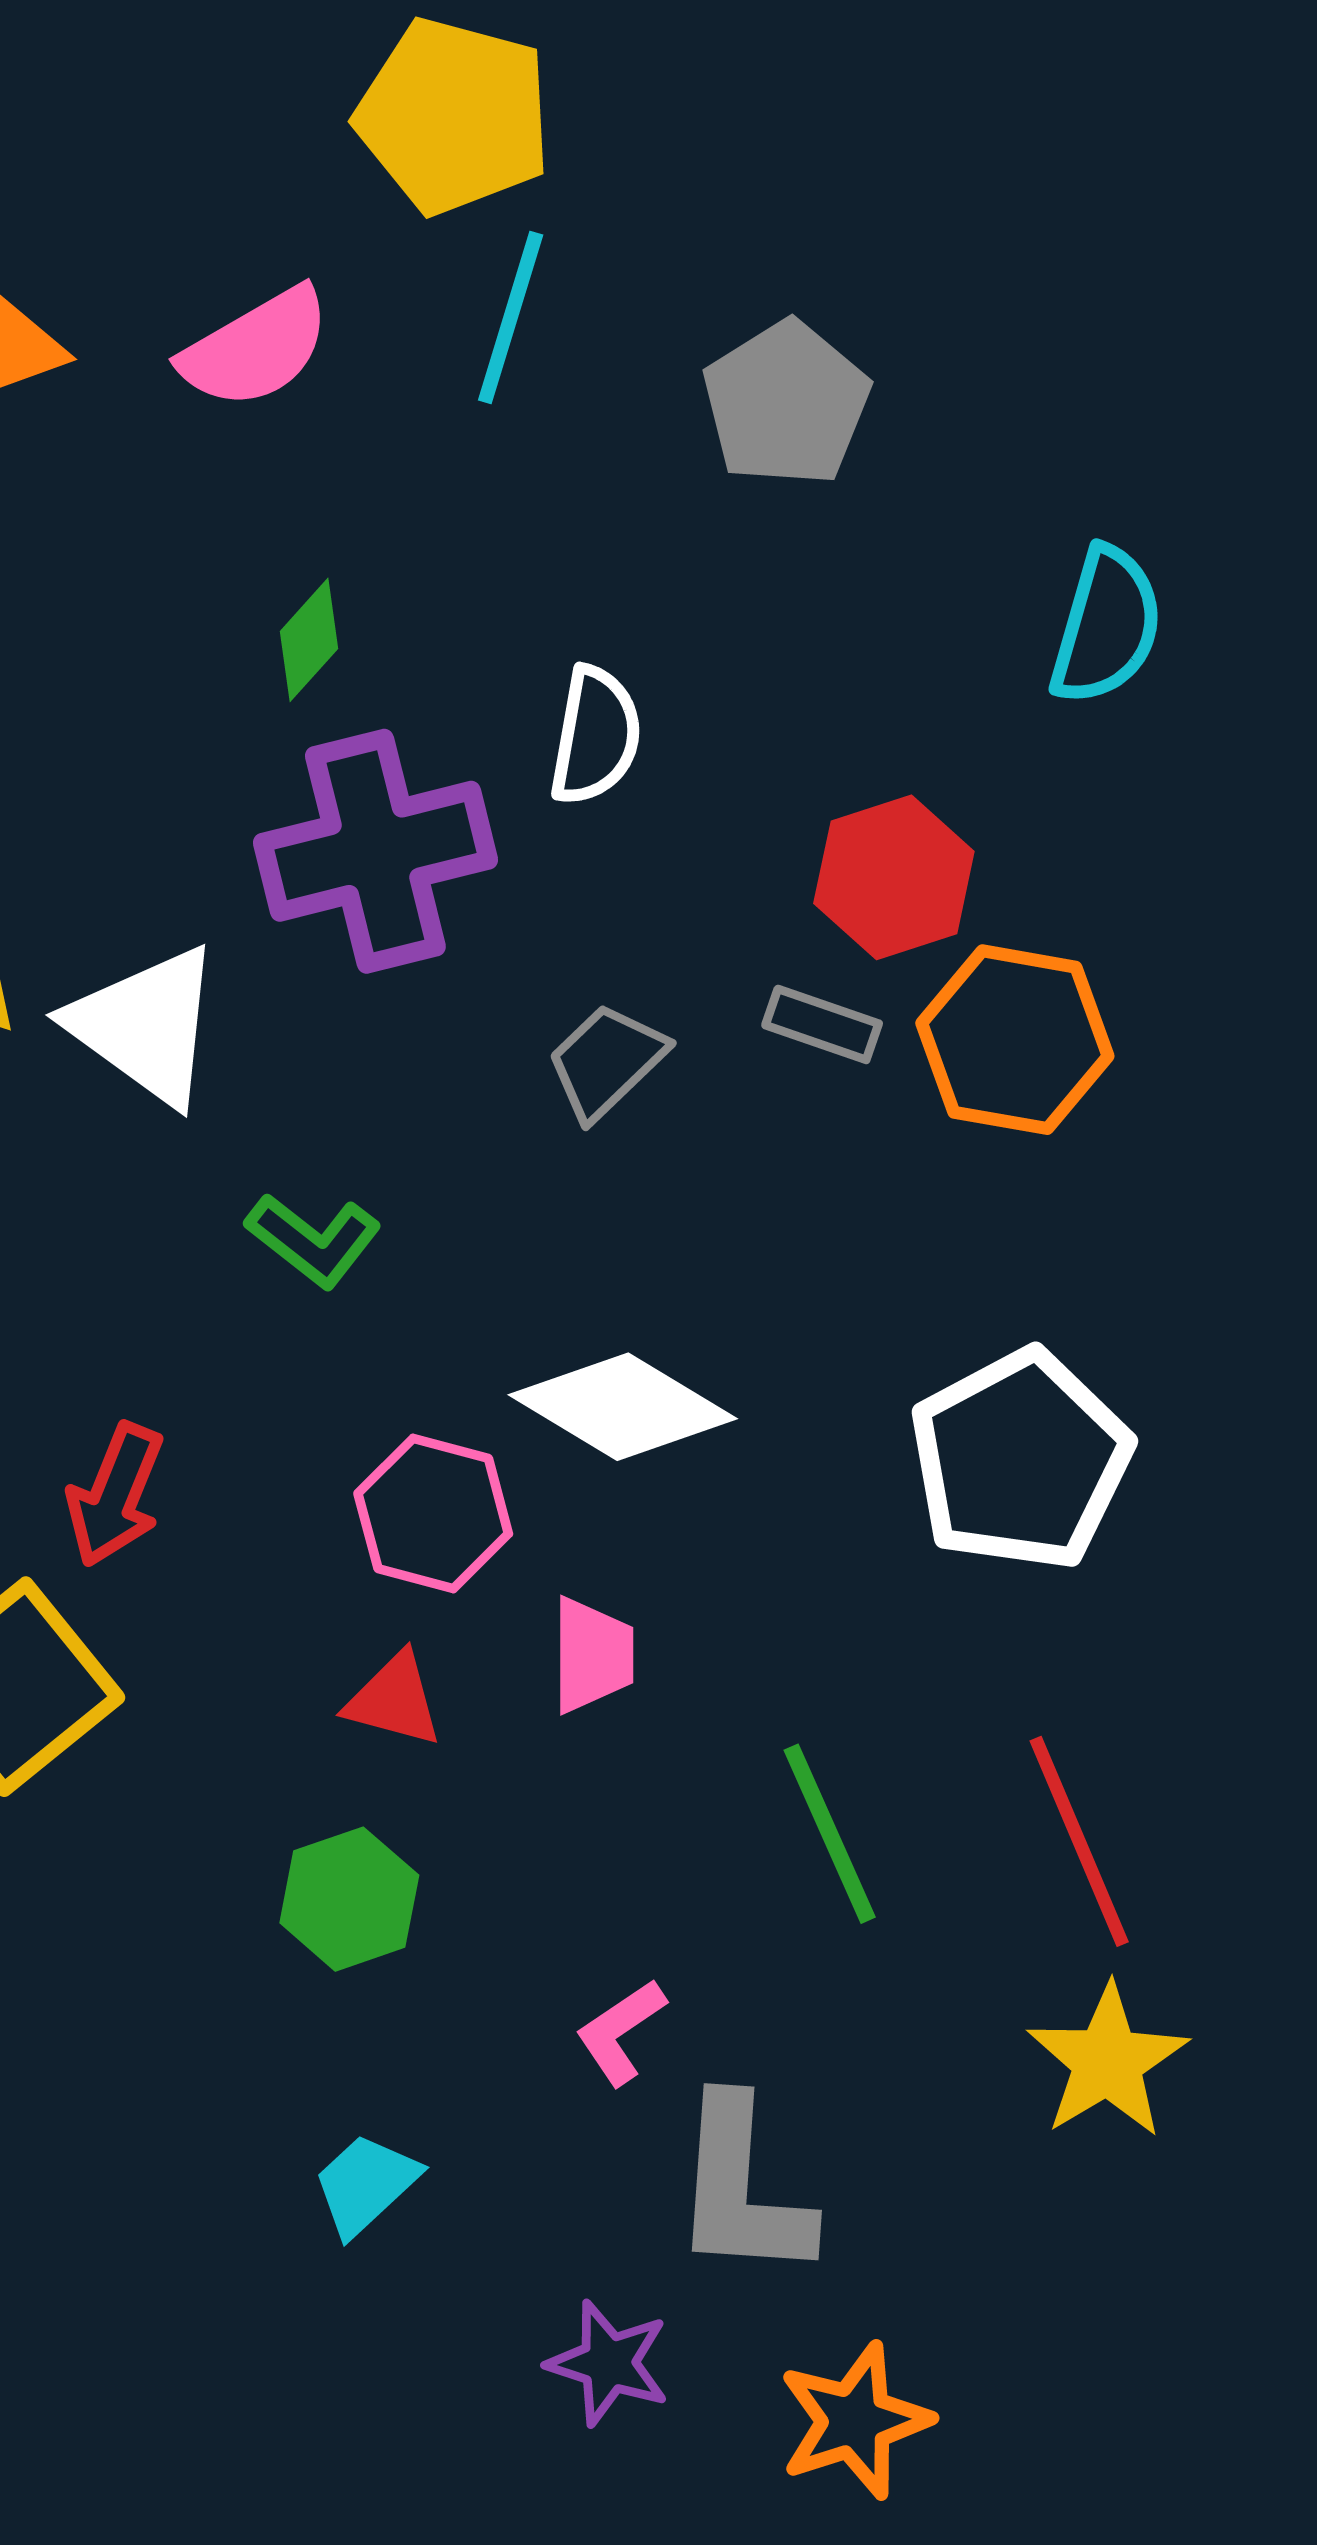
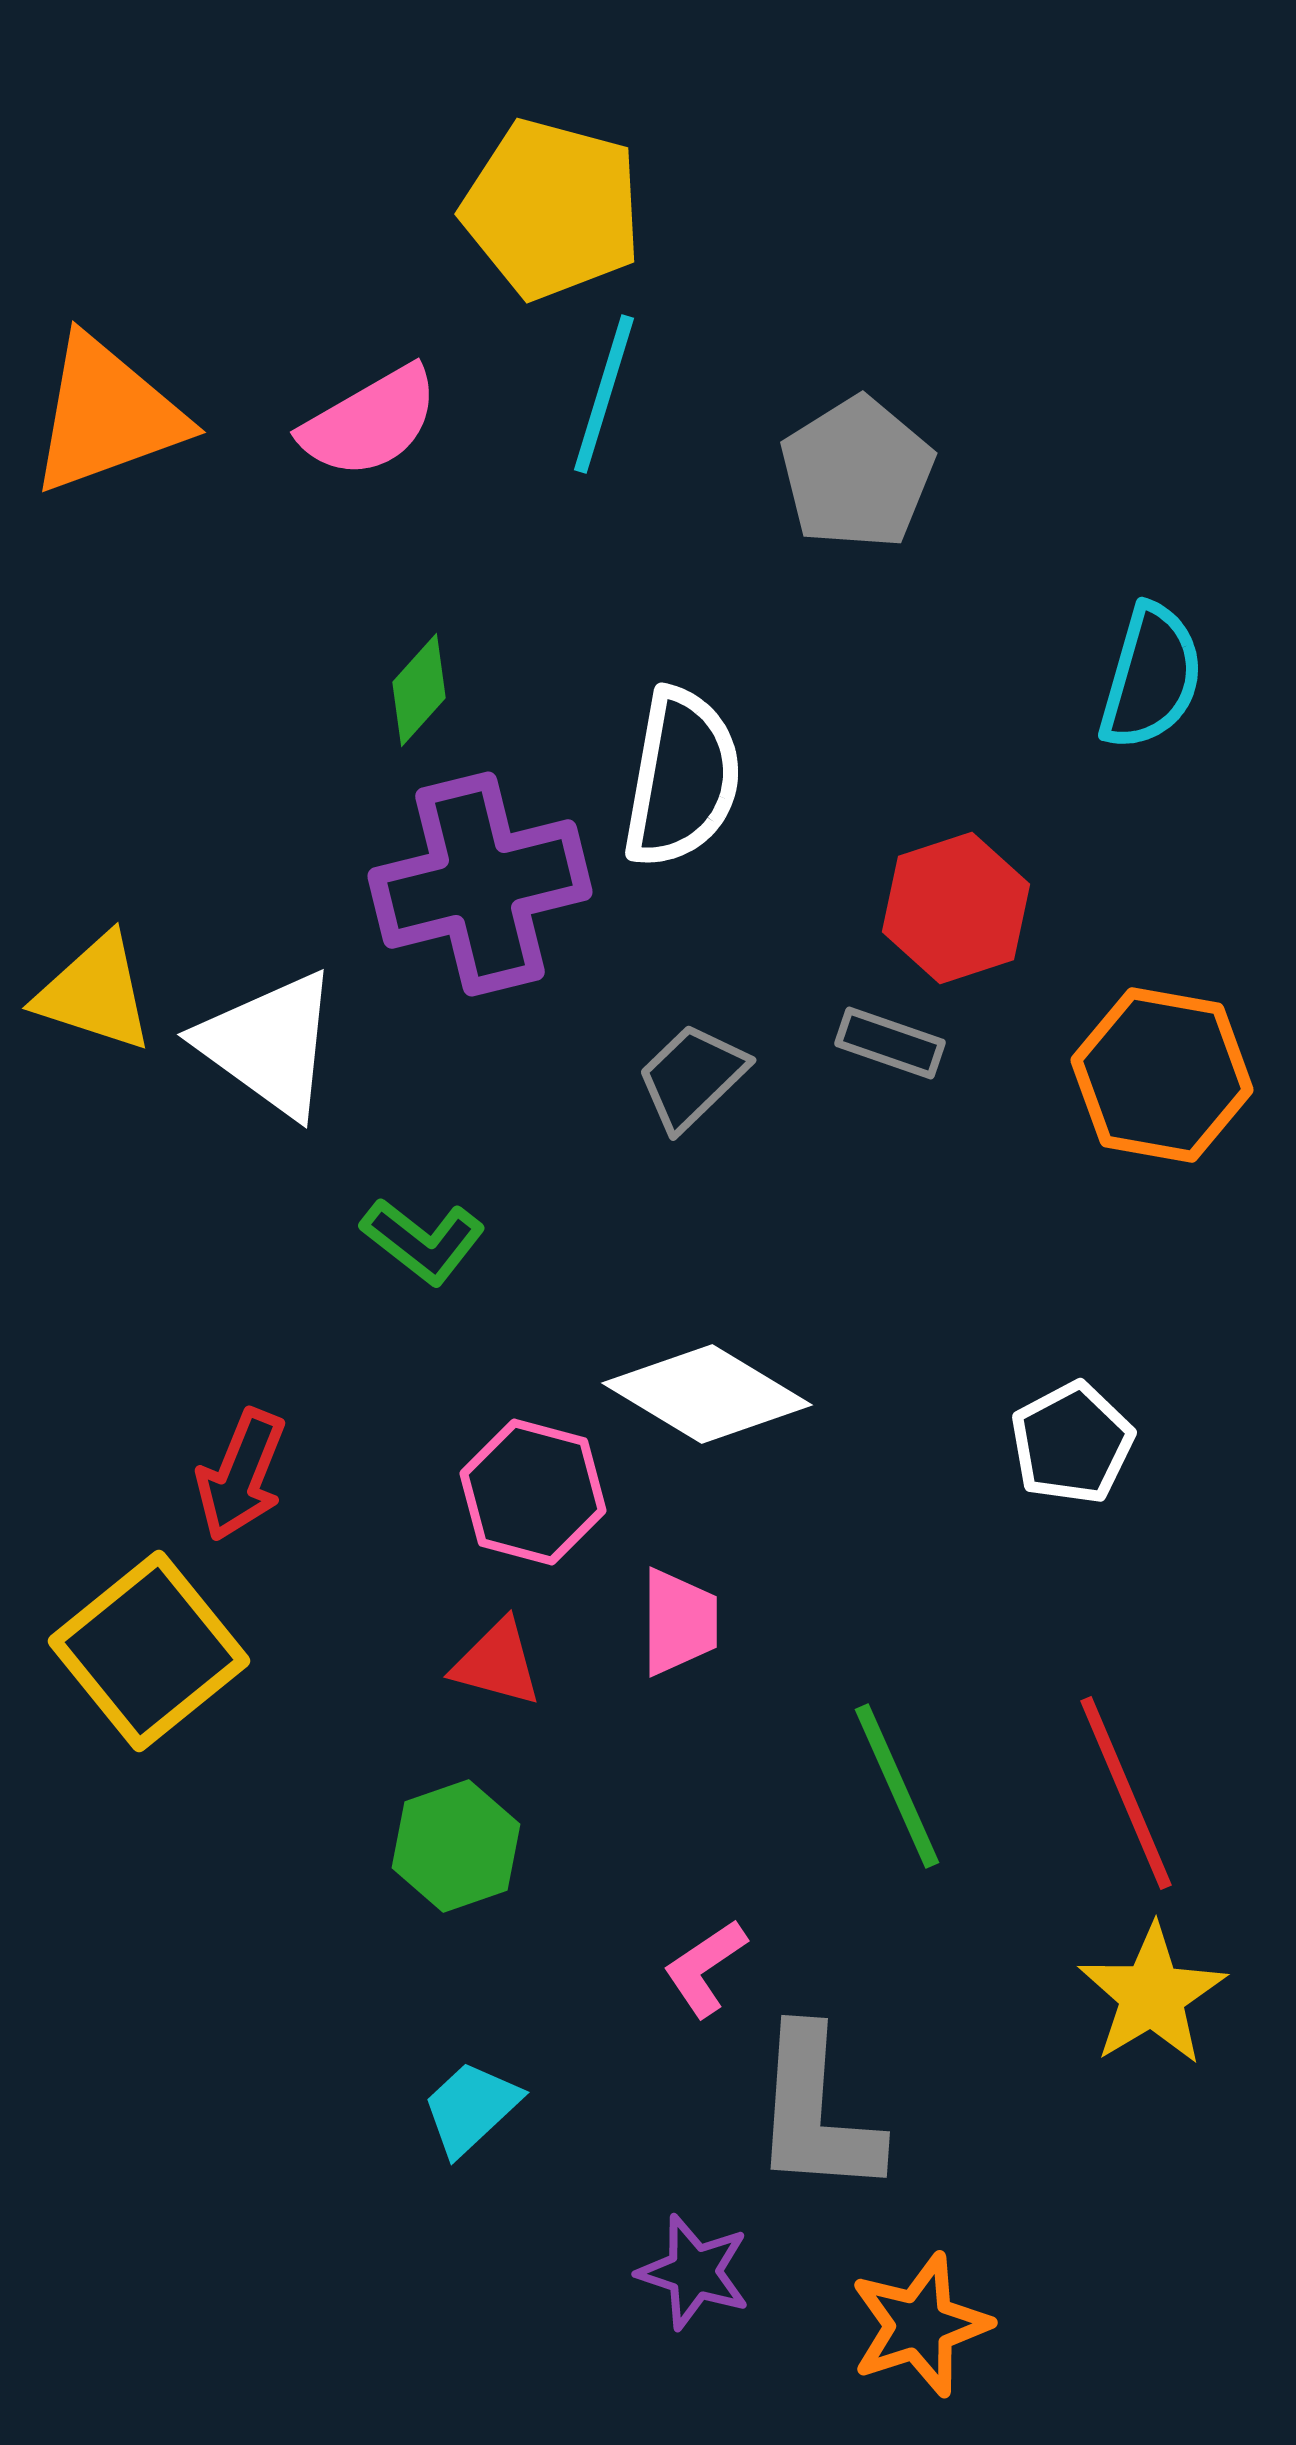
white semicircle: (596, 736) -> (682, 778), size x1.4
orange hexagon: (1015, 1040) -> (1162, 1075), moved
white pentagon: (1020, 1460) -> (1072, 1443), size x0.6

